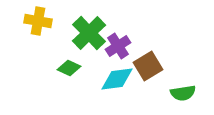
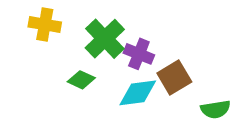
purple cross: (118, 46) -> (139, 54), turned -35

